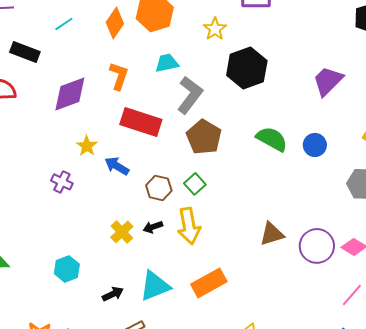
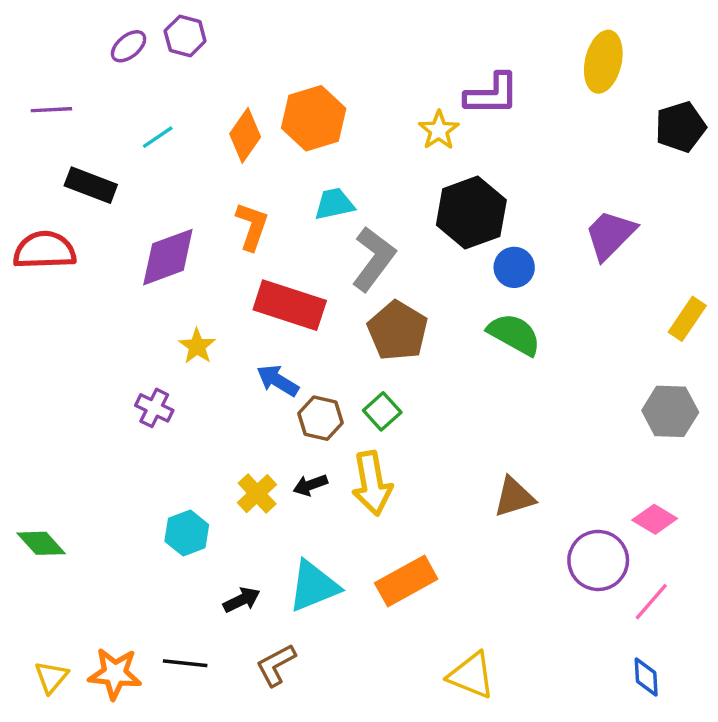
yellow star: (215, 29) -> (439, 130), moved
blue circle: (315, 145) -> (514, 267), moved
blue arrow: (117, 166) -> (278, 380), moved
purple circle: (317, 246) -> (598, 560), moved
cyan hexagon: (67, 269) -> (187, 533), moved

